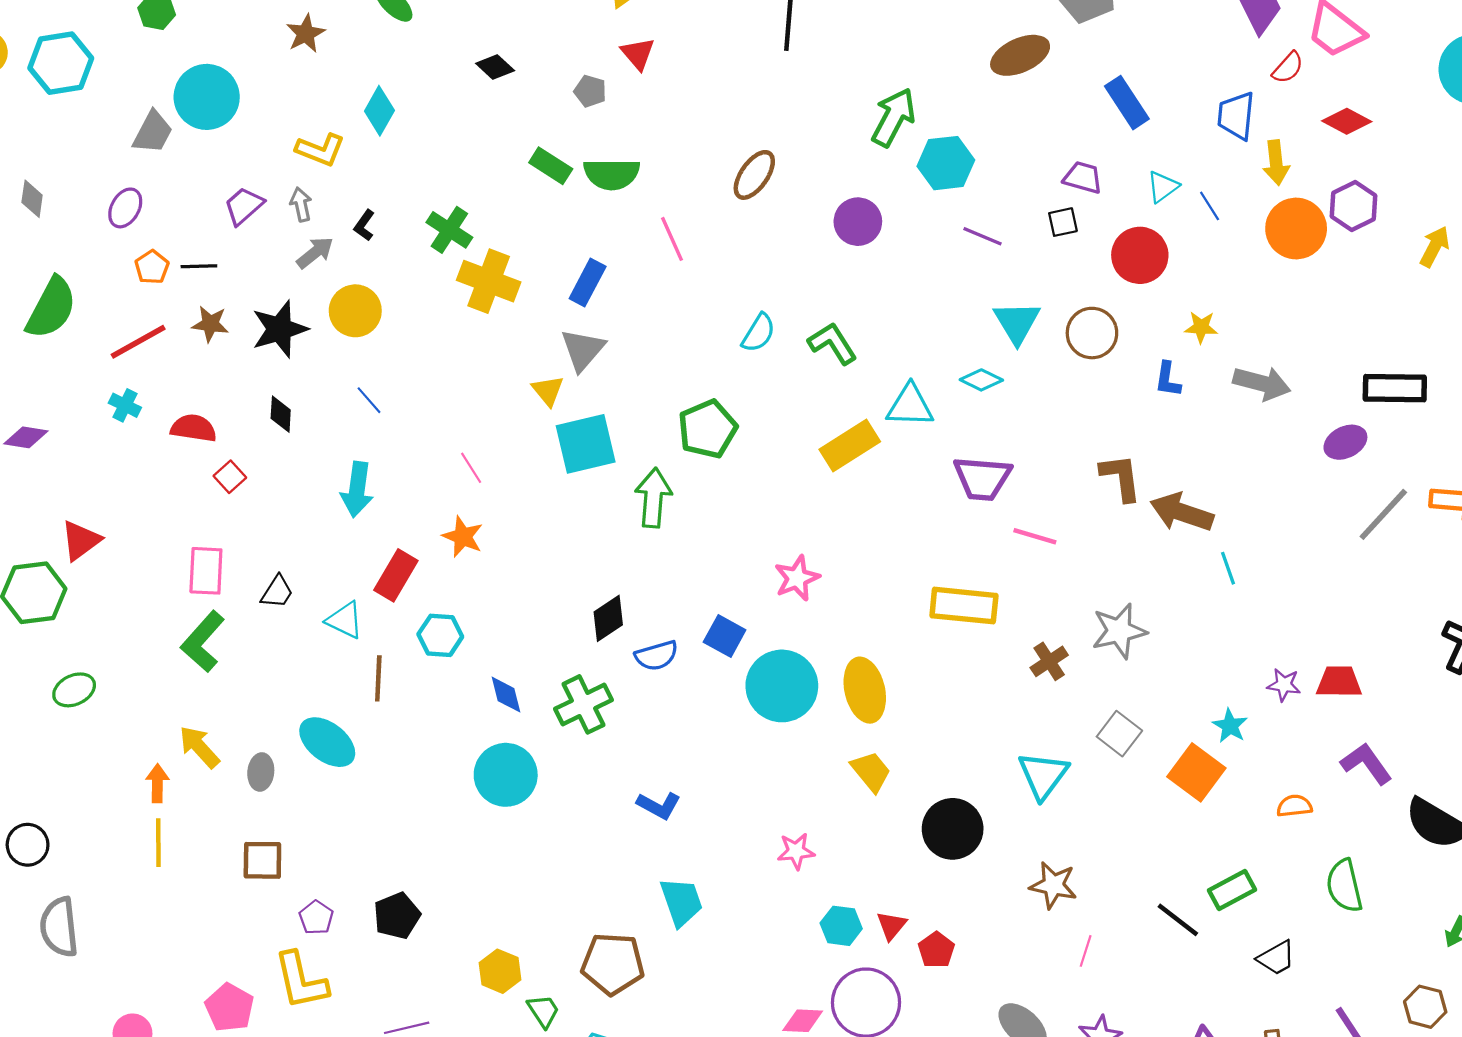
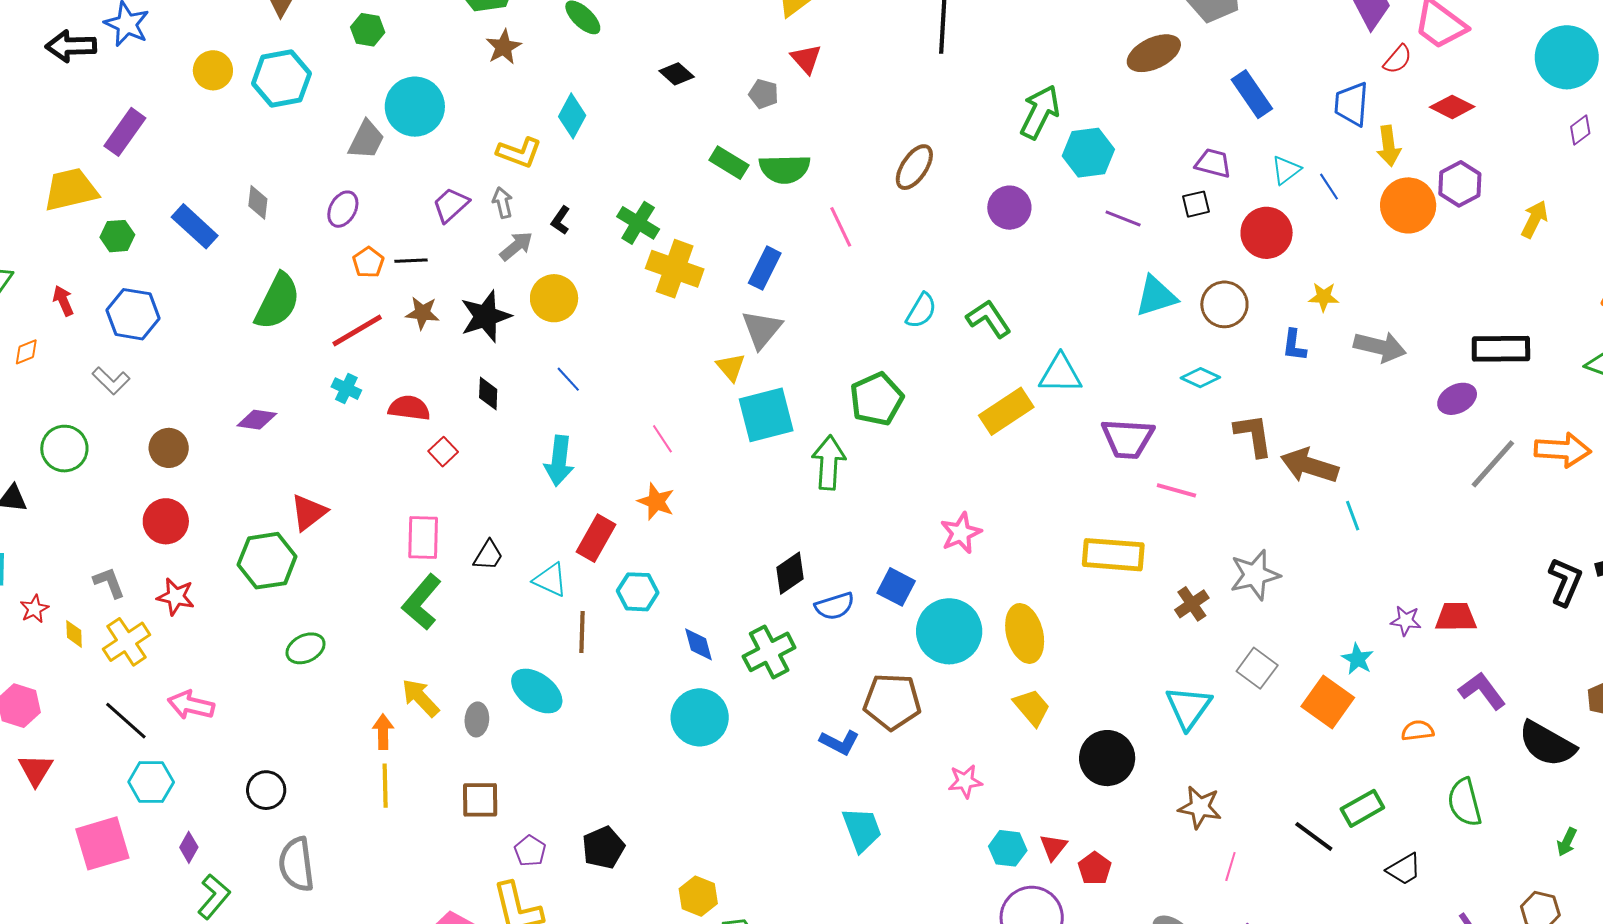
cyan triangle: (1017, 322) -> (1156, 296), turned 45
cyan diamond: (981, 380) -> (1200, 378), moved
brown pentagon: (613, 964) -> (892, 702), moved

